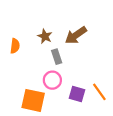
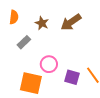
orange semicircle: (15, 46) -> (14, 17), moved
gray rectangle: (57, 57) -> (24, 42), moved, turned 64

